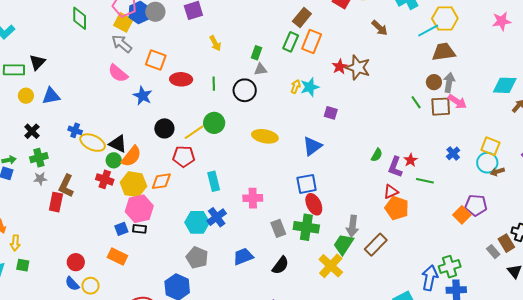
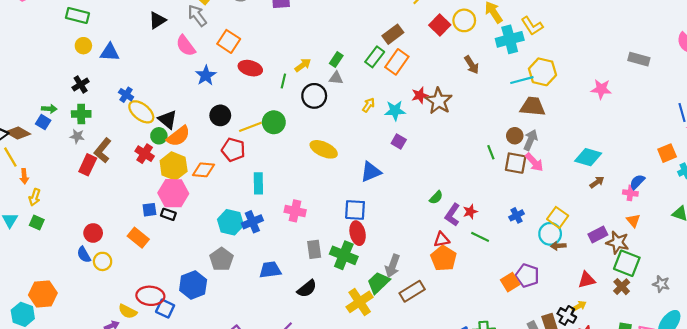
yellow arrow: (215, 43) -> (303, 65), moved, turned -112
black triangle: (37, 62) -> (157, 20), moved
cyan star: (310, 87) -> (395, 111), moved

